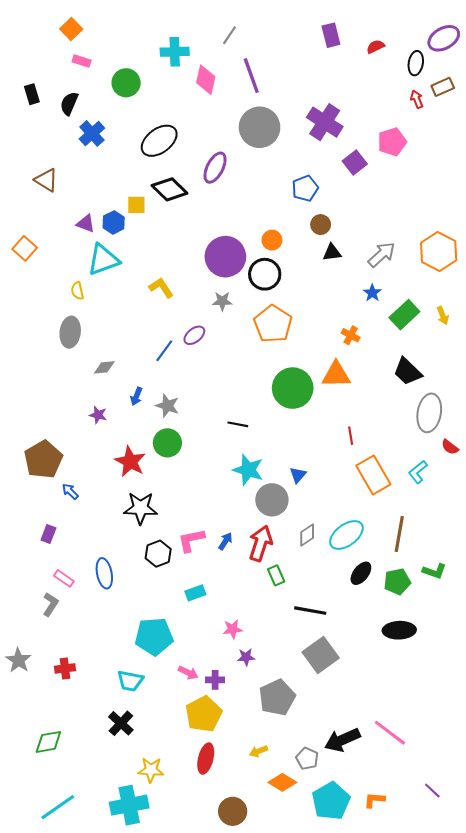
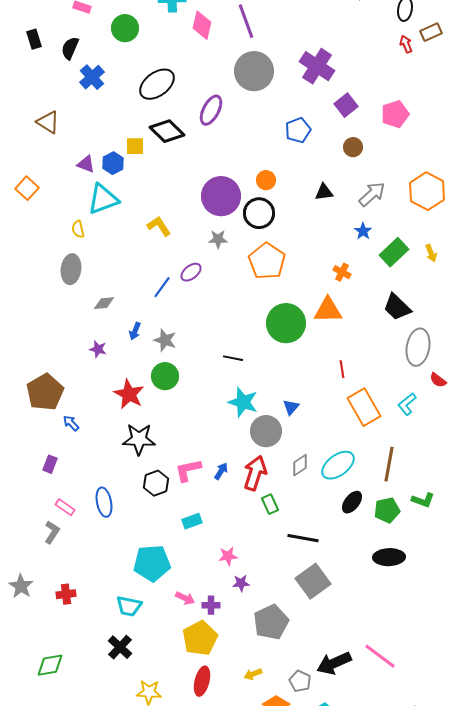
pink pentagon: (392, 142) -> (395, 114), moved
brown circle: (321, 225) -> (353, 147), moved

